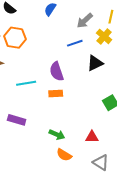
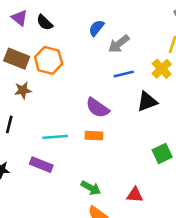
gray arrow: (85, 21) -> (119, 44), moved
purple semicircle: (57, 71) -> (98, 108), turned -42
cyan line: (26, 83) -> (55, 137), moved

